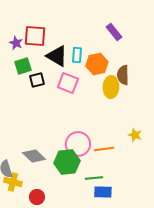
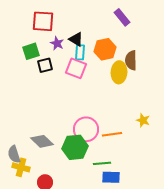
purple star: (16, 43) -> (57, 43), moved
cyan rectangle: (77, 55) -> (80, 52), moved
black triangle: (57, 56) -> (76, 39), moved, size x0.7

